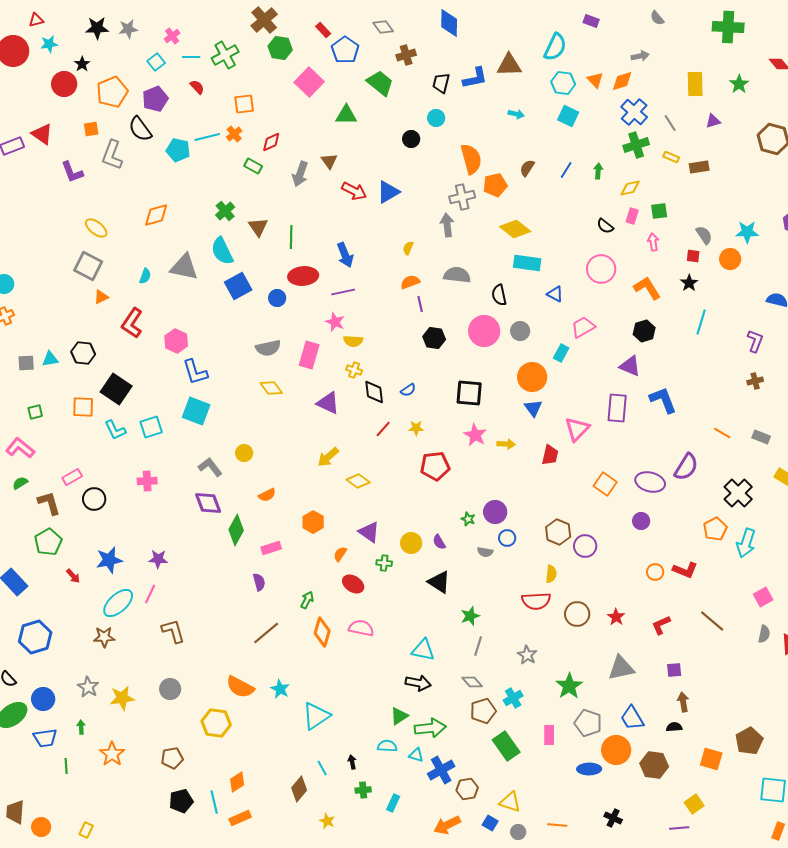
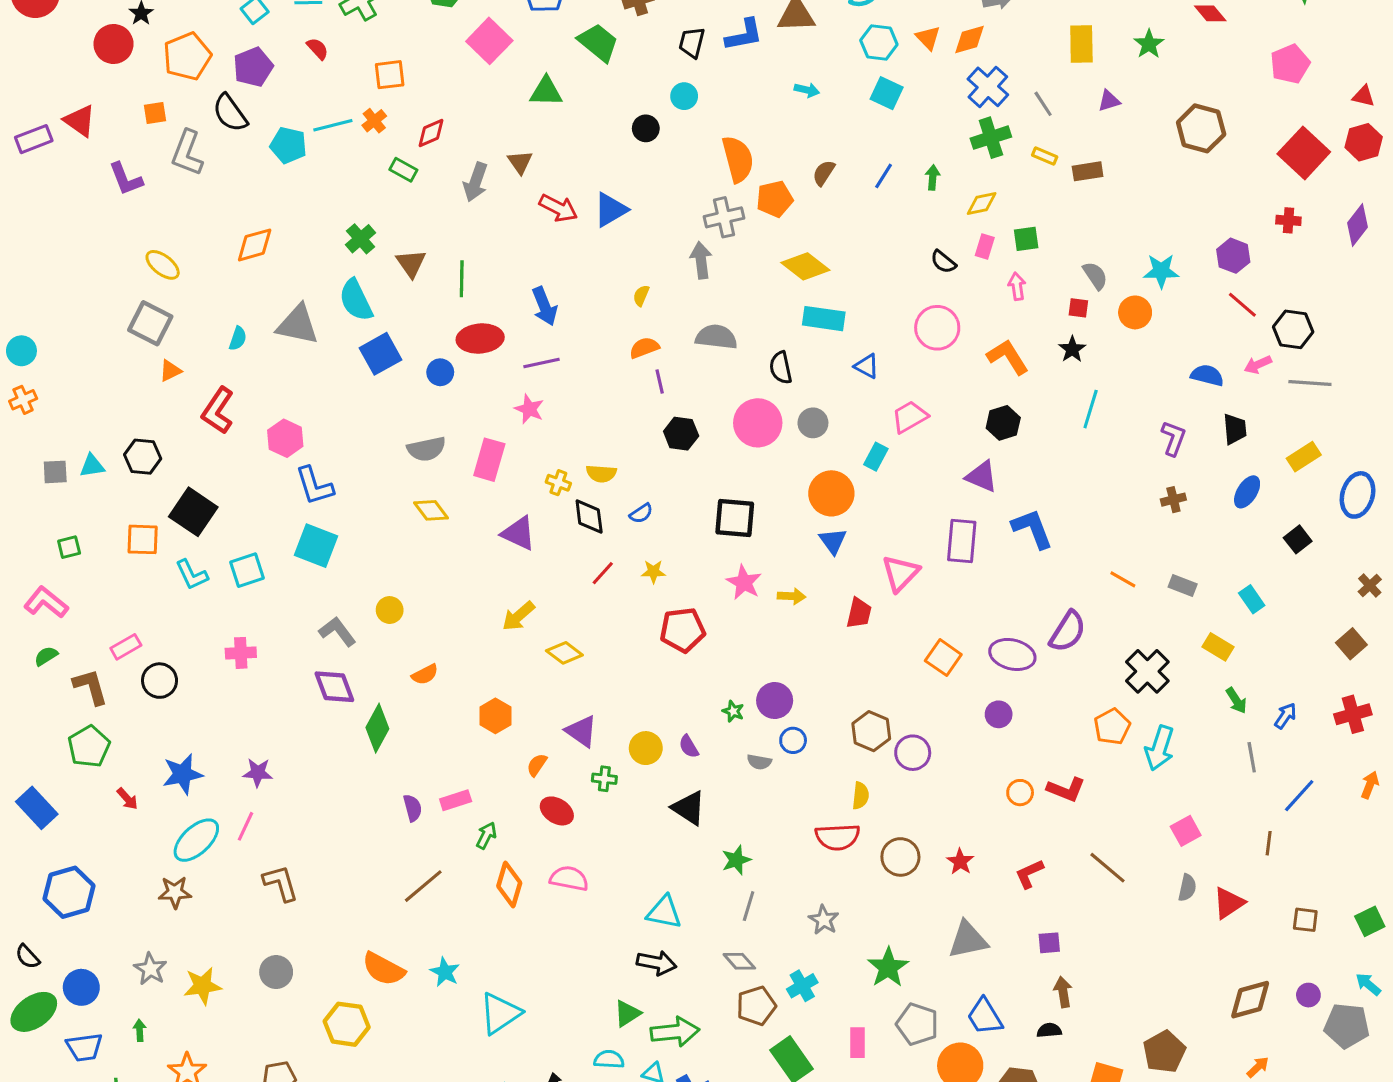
yellow semicircle: (353, 341) -> (601, 473), moved
pink rectangle: (271, 548) -> (456, 800), moved

